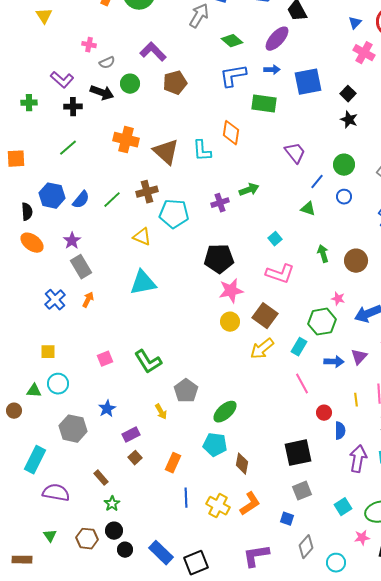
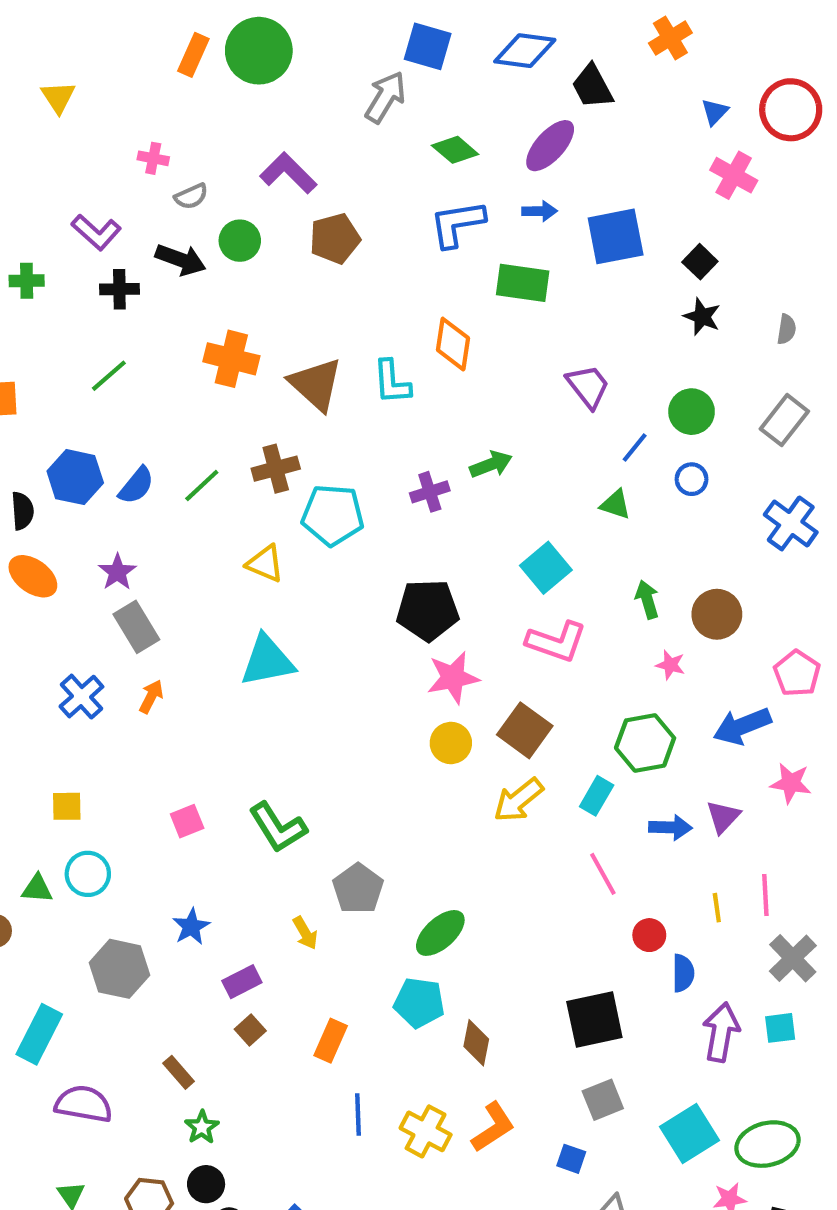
cyan square: (275, 239) -> (546, 568), size x1.6
pink star: (338, 299) -> (670, 665), moved
cyan square: (343, 507) -> (689, 1134), size x1.5

